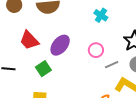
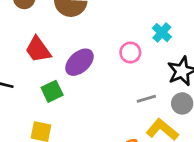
cyan cross: (101, 15) -> (162, 33), moved
pink circle: (96, 50) -> (130, 53), moved

